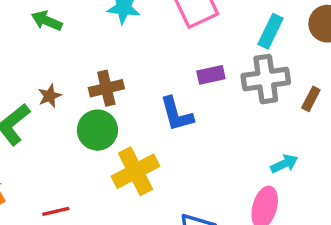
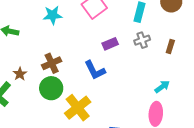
gray cross: (266, 79) -> (142, 40), size x0.6

